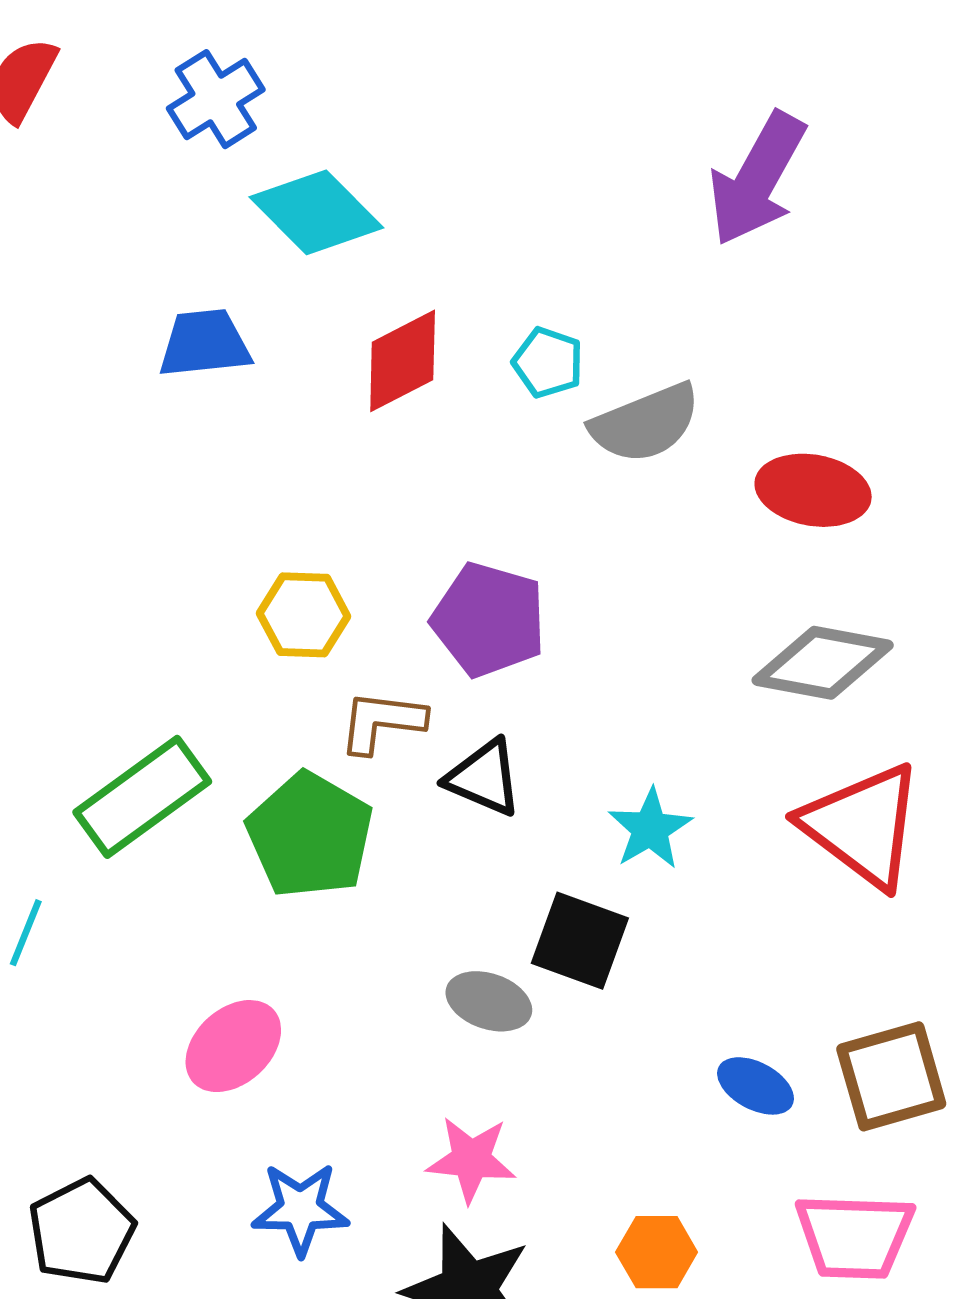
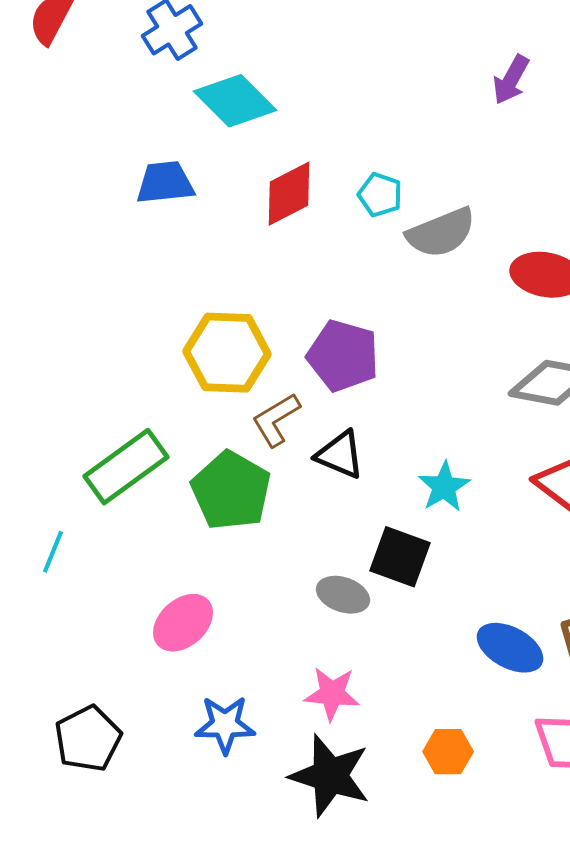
purple arrow: (757, 179) -> (511, 80), size x0.6
yellow hexagon: (304, 615) -> (227, 353), size x1.5
brown L-shape: (382, 722) -> (276, 420), turned -38
blue ellipse: (756, 1086) -> (510, 648), size x1.4

